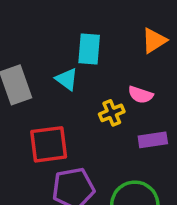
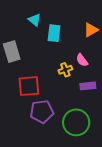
cyan triangle: (67, 79) -> (35, 20), moved
pink semicircle: (140, 95) -> (82, 60), turned 32

